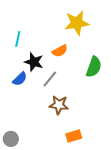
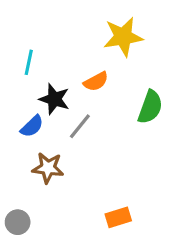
brown star: (59, 105) -> (48, 168), moved

